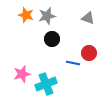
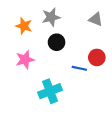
orange star: (26, 15) -> (24, 26), moved
pink star: (22, 74) -> (25, 60), moved

